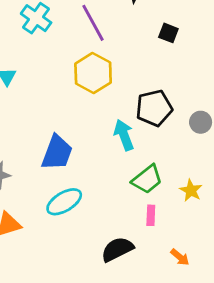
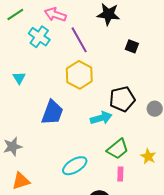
cyan arrow: (124, 135) -> (101, 118), turned 95
blue trapezoid: (57, 153) -> (52, 113), moved
cyan ellipse: (64, 202) -> (75, 166), moved

